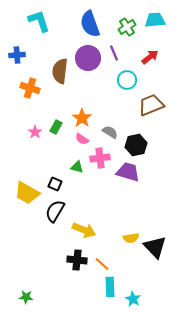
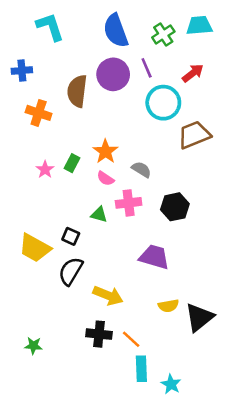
cyan circle: (127, 80) -> (163, 103), size x1.4
black hexagon: (136, 145) -> (175, 207), moved
purple trapezoid: (128, 172) -> (154, 257), moved
black triangle: (155, 247) -> (199, 317), turned 35
green star: (26, 297) -> (33, 346), moved

